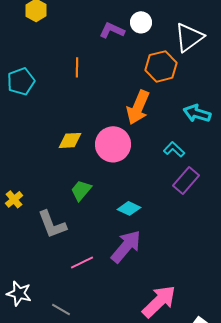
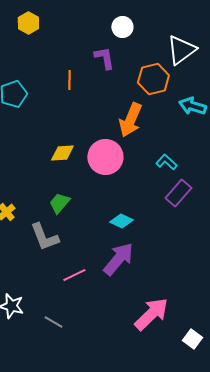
white circle: (141, 22) -> (122, 27), moved
purple L-shape: (112, 30) -> (104, 58), moved, turned 55
cyan arrow: (197, 113) -> (192, 106), moved
green trapezoid: (81, 190) -> (59, 203), moved

